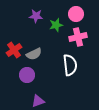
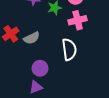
purple circle: (27, 75) -> (40, 68), moved

